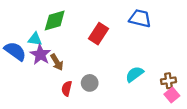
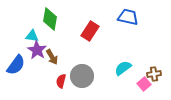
green diamond: (55, 21) -> (50, 19), turned -65
blue semicircle: (15, 51) -> (16, 65), moved, turned 90
gray circle: (90, 83) -> (82, 76), size x1.5
pink square: (172, 95) -> (144, 84), moved

